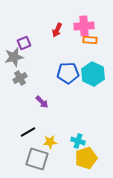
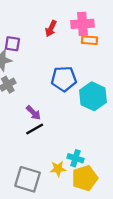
purple square: (24, 43) -> (12, 44), turned 32
cyan hexagon: (93, 74) -> (93, 96), moved
black line: (28, 132) -> (35, 129), moved
yellow star: (50, 142) -> (58, 169), moved

